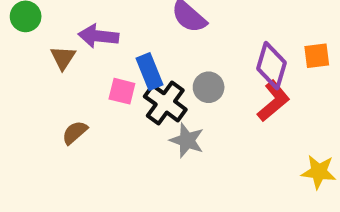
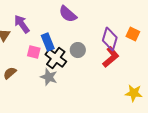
purple arrow: (98, 36) -> (22, 24), turned 48
orange square: (317, 56) -> (133, 34), turned 32
gray star: (187, 140) -> (49, 77), moved

